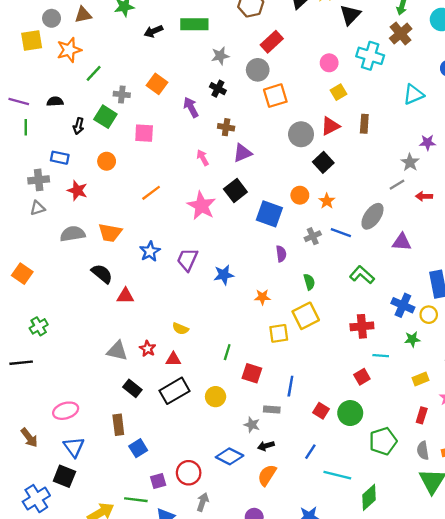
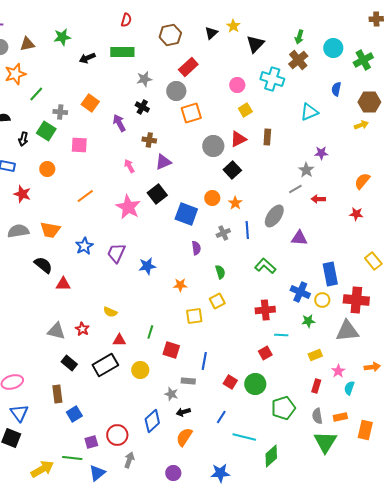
blue line: (341, 233) -> (247, 230), turned 66
yellow square: (306, 316) -> (217, 301), size x0.7
red triangle: (173, 359) -> (119, 340), moved
blue diamond: (230, 456) -> (152, 421), turned -70

